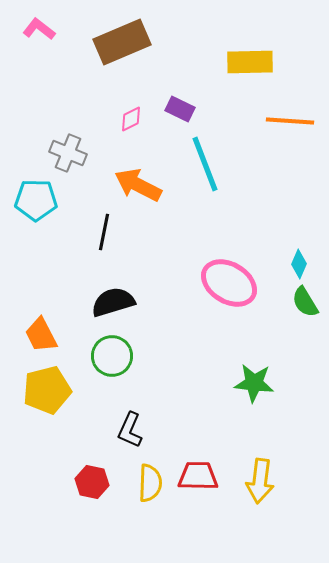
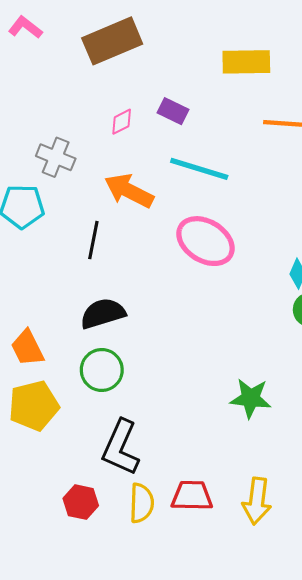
cyan line: (205, 164) -> (199, 169), turned -52
pink ellipse: (229, 283) -> (205, 241), moved
black L-shape: (130, 430) -> (121, 448), size x1.5

